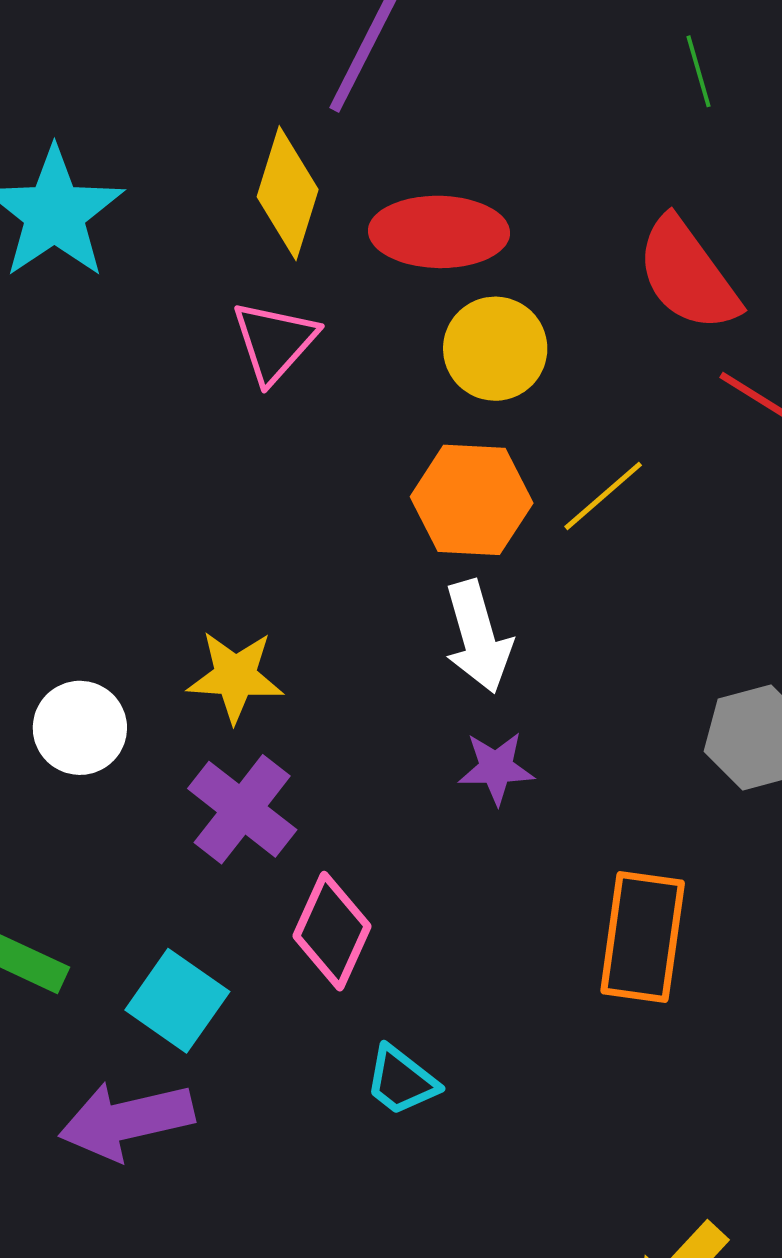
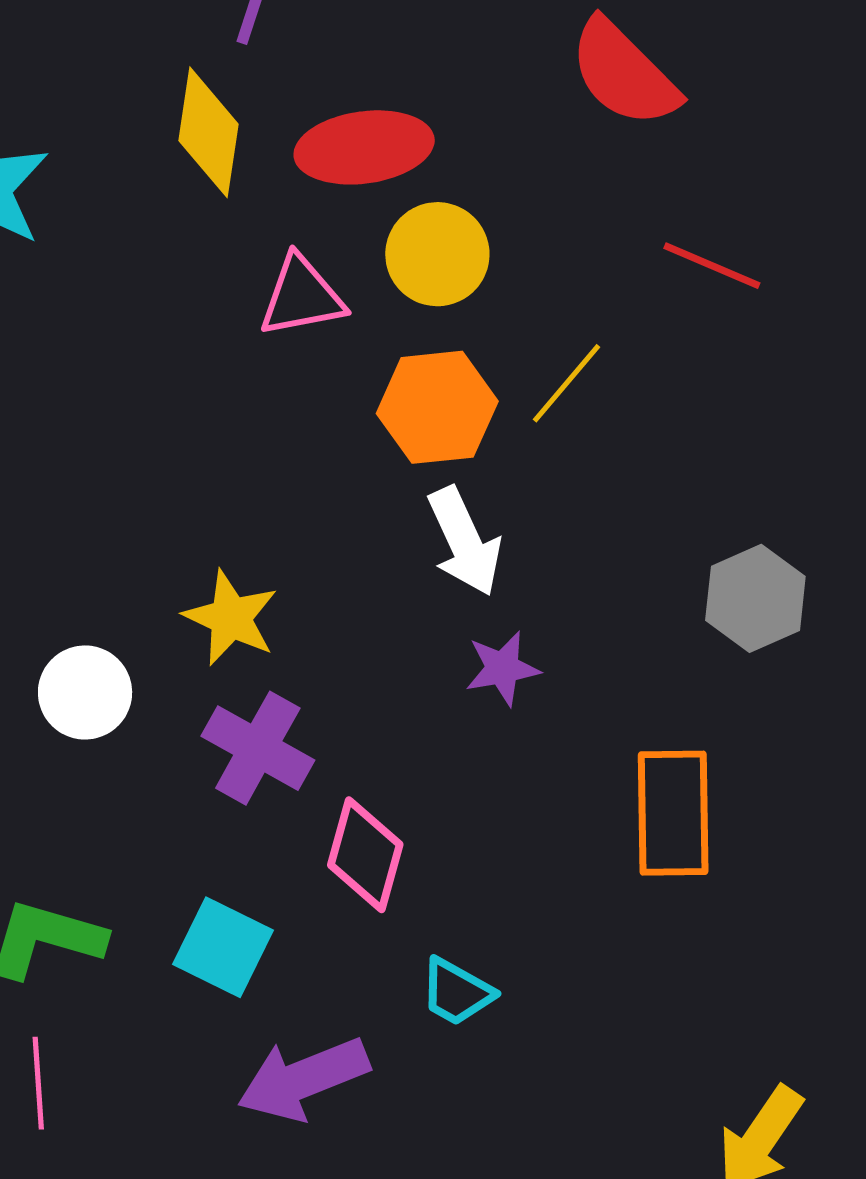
red semicircle: (688, 275) -> (624, 73), moved
pink triangle: (274, 342) -> (302, 296), moved, turned 46
yellow star: (235, 676) -> (231, 618), turned 30
purple arrow: (126, 1120) -> (303, 1079), moved

